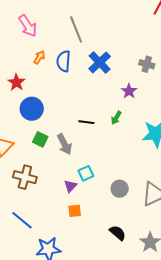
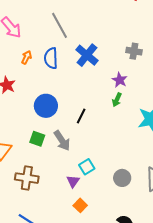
blue circle: (32, 109) -> (46, 106), moved
green arrow: (116, 118) -> (117, 100), moved
black line: (86, 122) -> (81, 116), turned -63
orange square: (75, 211) -> (80, 205), turned -32

